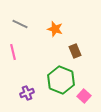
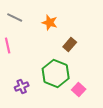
brown rectangle: (75, 51) -> (70, 44), turned 64

